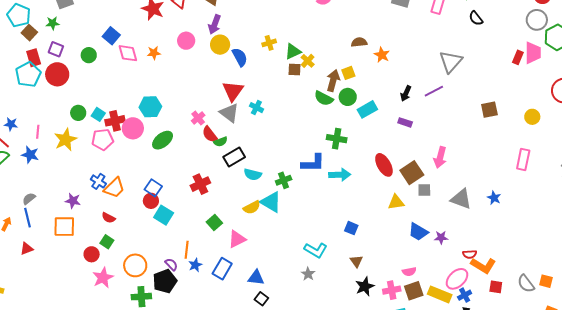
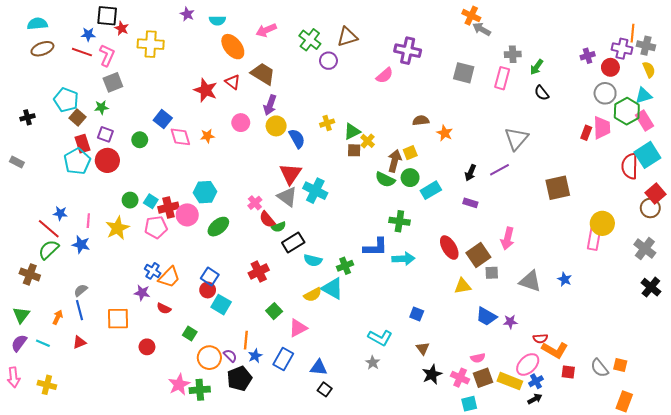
cyan cross: (256, 108) -> (315, 191), size x1.6
brown square: (489, 110) -> (558, 188), size x1.4
yellow circle: (532, 117) -> (602, 223), moved, size x1.5
purple star: (73, 201) -> (142, 293), moved
green square: (107, 242) -> (190, 334), moved
orange circle: (135, 265) -> (209, 358), moved
pink star: (103, 278) -> (179, 384), moved
black pentagon: (165, 281) -> (239, 379), moved
pink cross: (392, 290) -> (460, 378), turned 36

